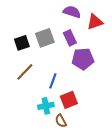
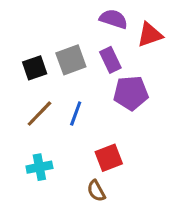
blue line: (53, 81) -> (76, 114), moved
cyan cross: (46, 106) -> (39, 167), moved

